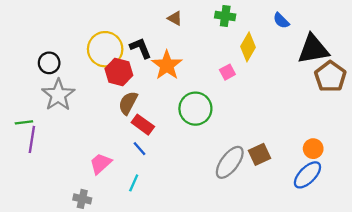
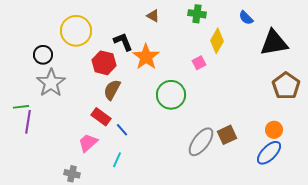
yellow circle: (105, 49) -> (76, 31), moved
brown pentagon: (330, 77) -> (286, 86), moved
red rectangle: (143, 125) -> (101, 117), moved

